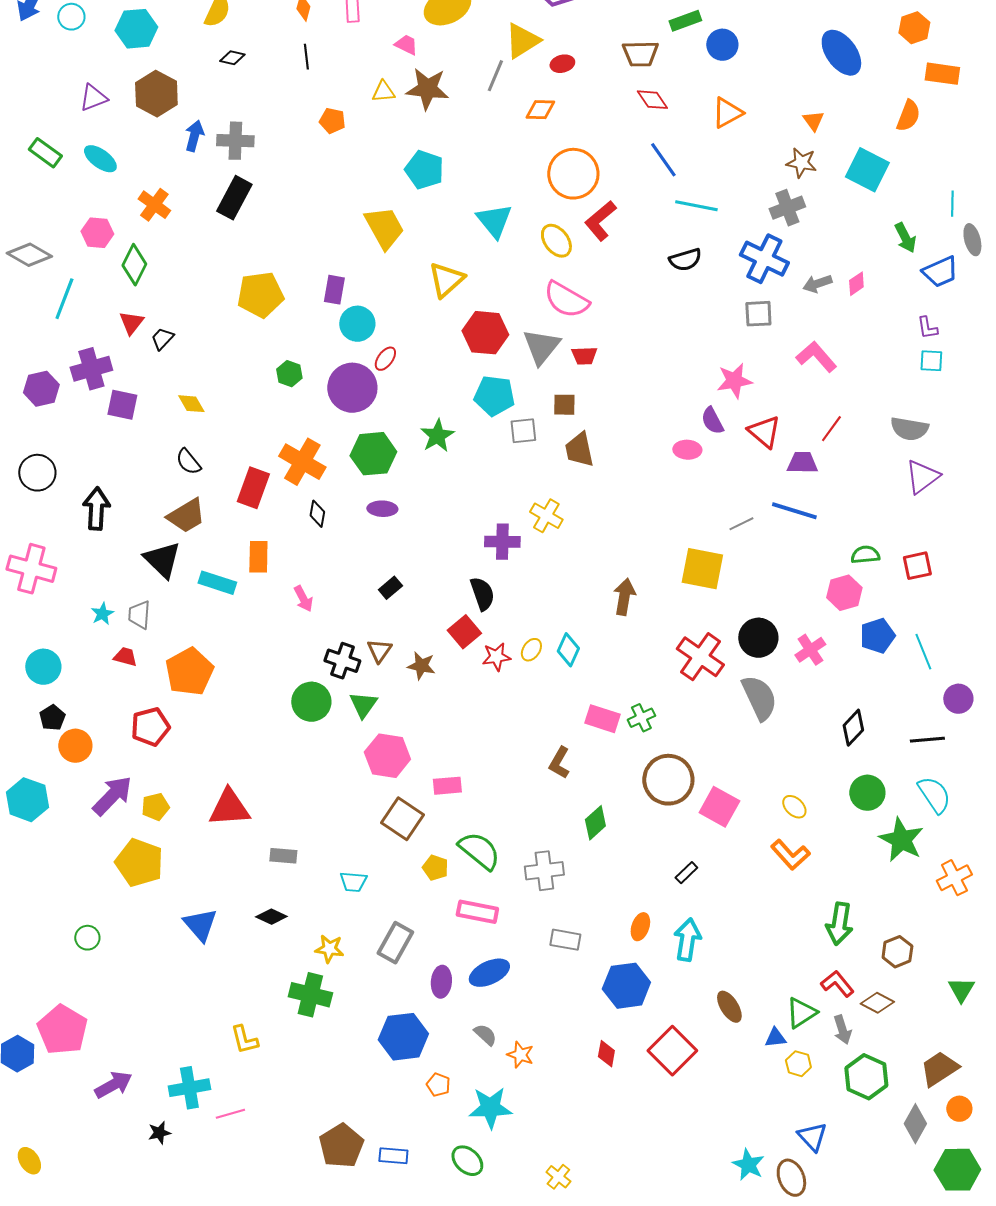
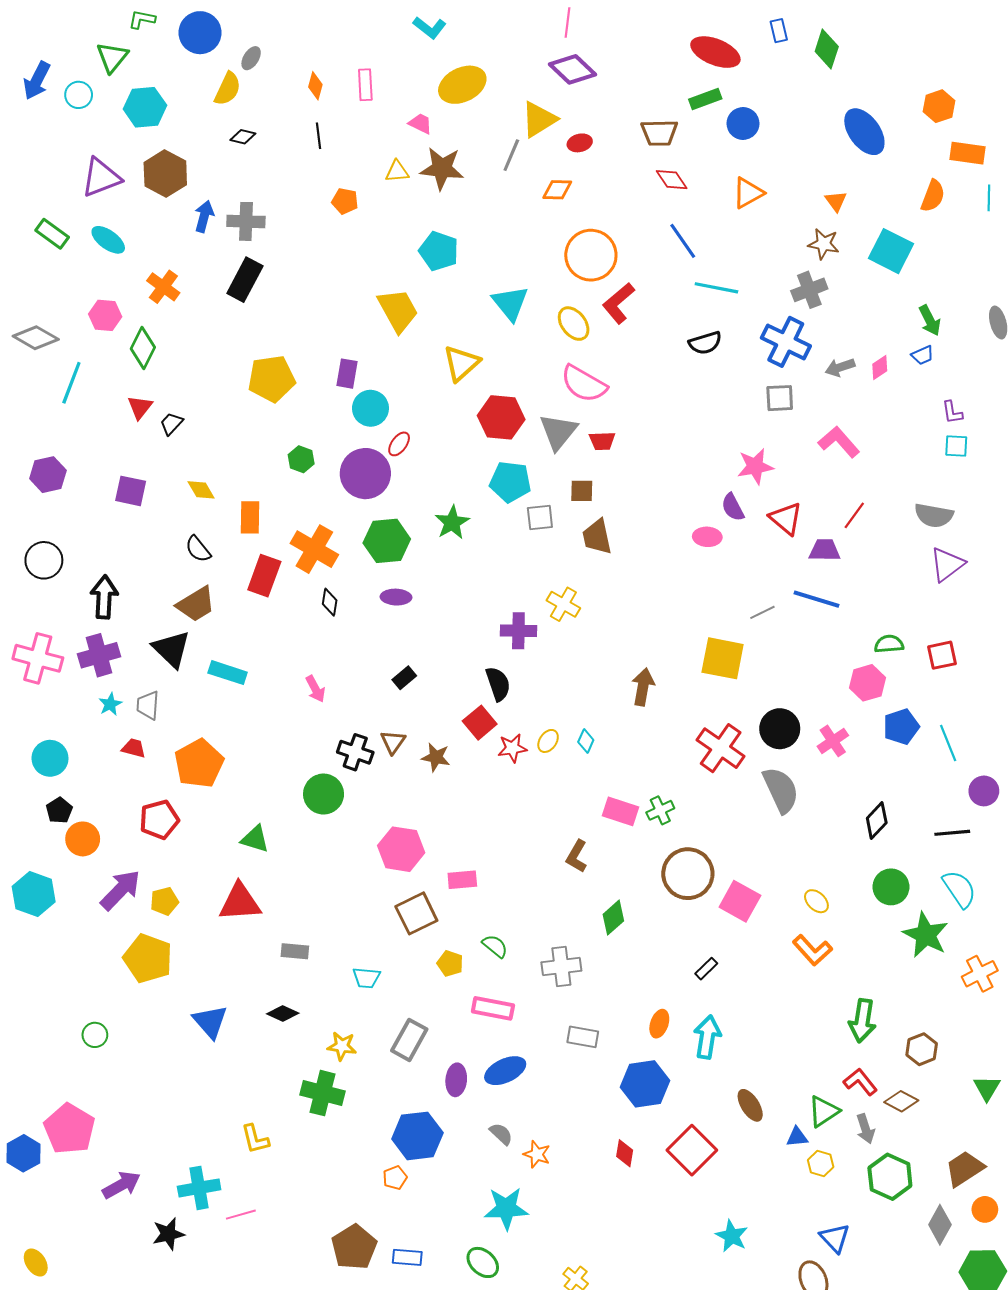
purple triangle: (93, 98) -> (101, 178), size x1.4
cyan line: (952, 204) -> (989, 198), moved
blue trapezoid: (940, 272) -> (923, 355), moved, size x0.6
purple cross: (91, 369) -> (99, 655), moved
orange rectangle: (258, 557) -> (250, 517), moved
cyan diamond: (568, 650) -> (586, 741), size x0.7
green triangle: (363, 705) -> (255, 839), moved, turned -48
brown square: (402, 819) -> (416, 913), turned 30
green semicircle: (479, 851) -> (495, 946), size x0.6
orange pentagon: (438, 1085) -> (395, 1178), moved, turned 30
black star: (159, 1133) -> (168, 1234), size x1.4
cyan star: (748, 1165) -> (732, 1236), moved

